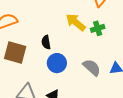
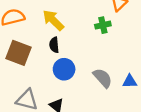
yellow arrow: (76, 22) -> (53, 20), moved
green cross: (98, 28) -> (103, 25), moved

